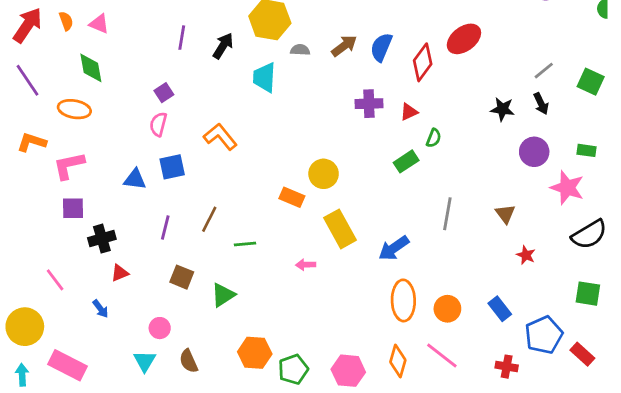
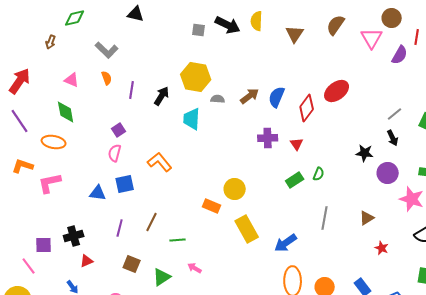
orange semicircle: (66, 21) -> (107, 78), moved
black star: (502, 109) -> (365, 153), moved
red triangle: (409, 112) -> (297, 144), turned -40
green semicircle: (434, 138) -> (319, 174), moved
purple square: (73, 208) -> (44, 245), moved
brown triangle: (505, 214) -> (367, 218), turned 35
pink arrow: (306, 265) -> (195, 268), moved, turned 32
pink line: (55, 280) -> (29, 266), moved

